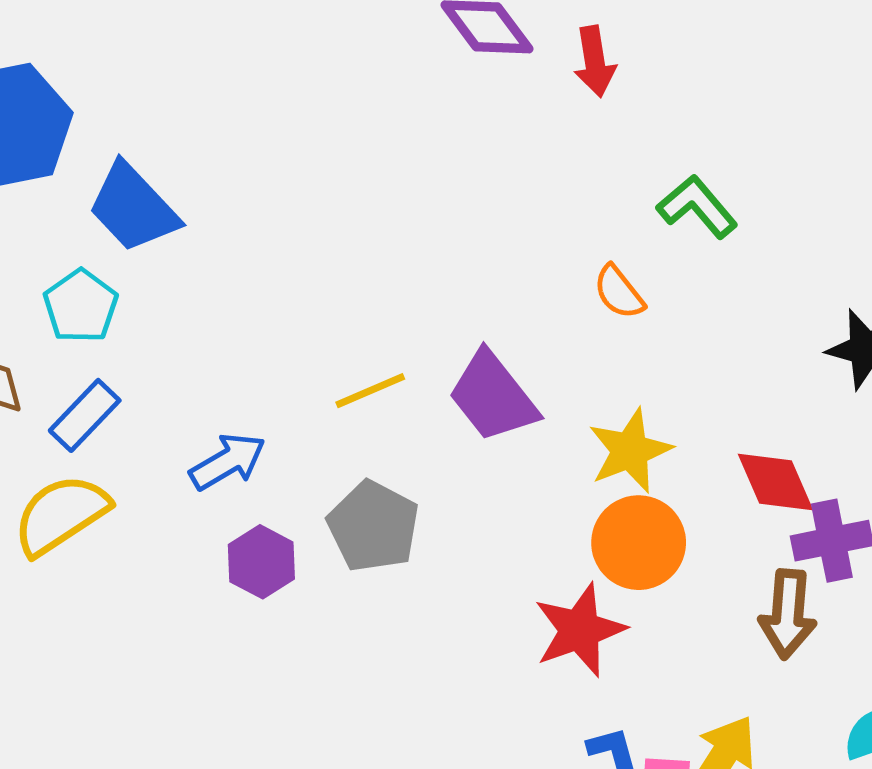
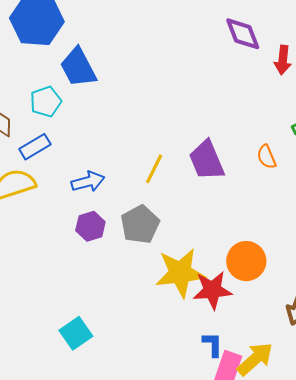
yellow line: (370, 391) -> (154, 169), turned -56
purple trapezoid: (493, 397) -> (207, 160), moved
yellow star: (630, 451) -> (180, 273), moved, size x1.4

